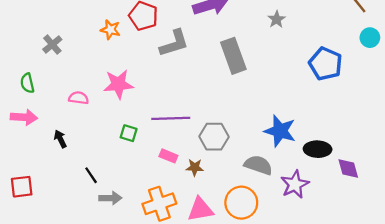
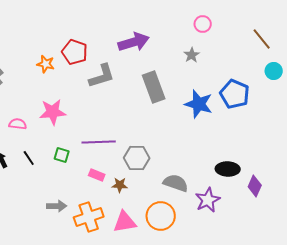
blue star: (280, 131) -> (199, 104), moved
purple diamond: (348, 168) -> (255, 186), turned 40
black line: (91, 175) -> (29, 158), moved
gray arrow: (110, 198) -> (57, 206), moved

